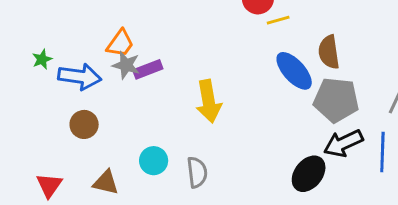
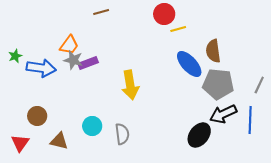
brown circle: (84, 124) -> (37, 116), moved

